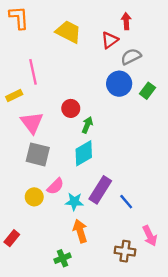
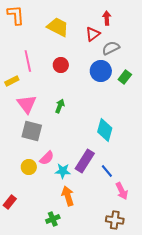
red circle: (71, 108) -> (61, 65), moved
green arrow: (87, 125) -> (60, 106), moved
cyan diamond: (84, 153) -> (105, 130), moved, turned -45
pink arrow: (150, 236) -> (122, 191), moved
brown cross: (125, 251) -> (115, 220), moved

